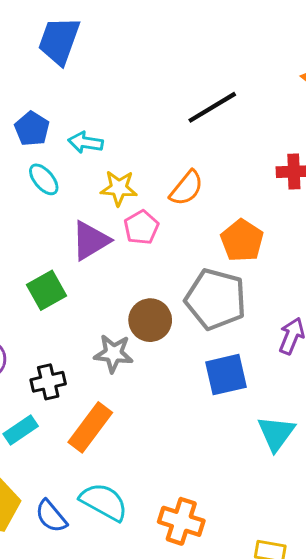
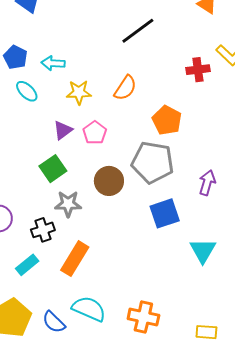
pink pentagon: (141, 227) -> (95, 133), moved
purple triangle: (90, 241) -> (63, 130), size x0.7
green square: (46, 290) -> (53, 169), moved
gray star: (113, 353) -> (68, 204), moved

